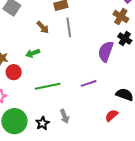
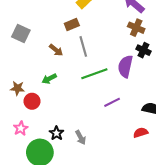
green line: (48, 86) -> (94, 74), moved
red semicircle: (111, 115) -> (141, 133), turned 32
gray arrow: (64, 116) -> (81, 137), moved
black star: (42, 123) -> (56, 133), moved

